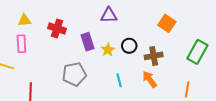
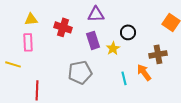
purple triangle: (109, 15) -> (96, 14), moved
black circle: (129, 46) -> (128, 32), moved
orange arrow: (150, 79) -> (144, 72), moved

